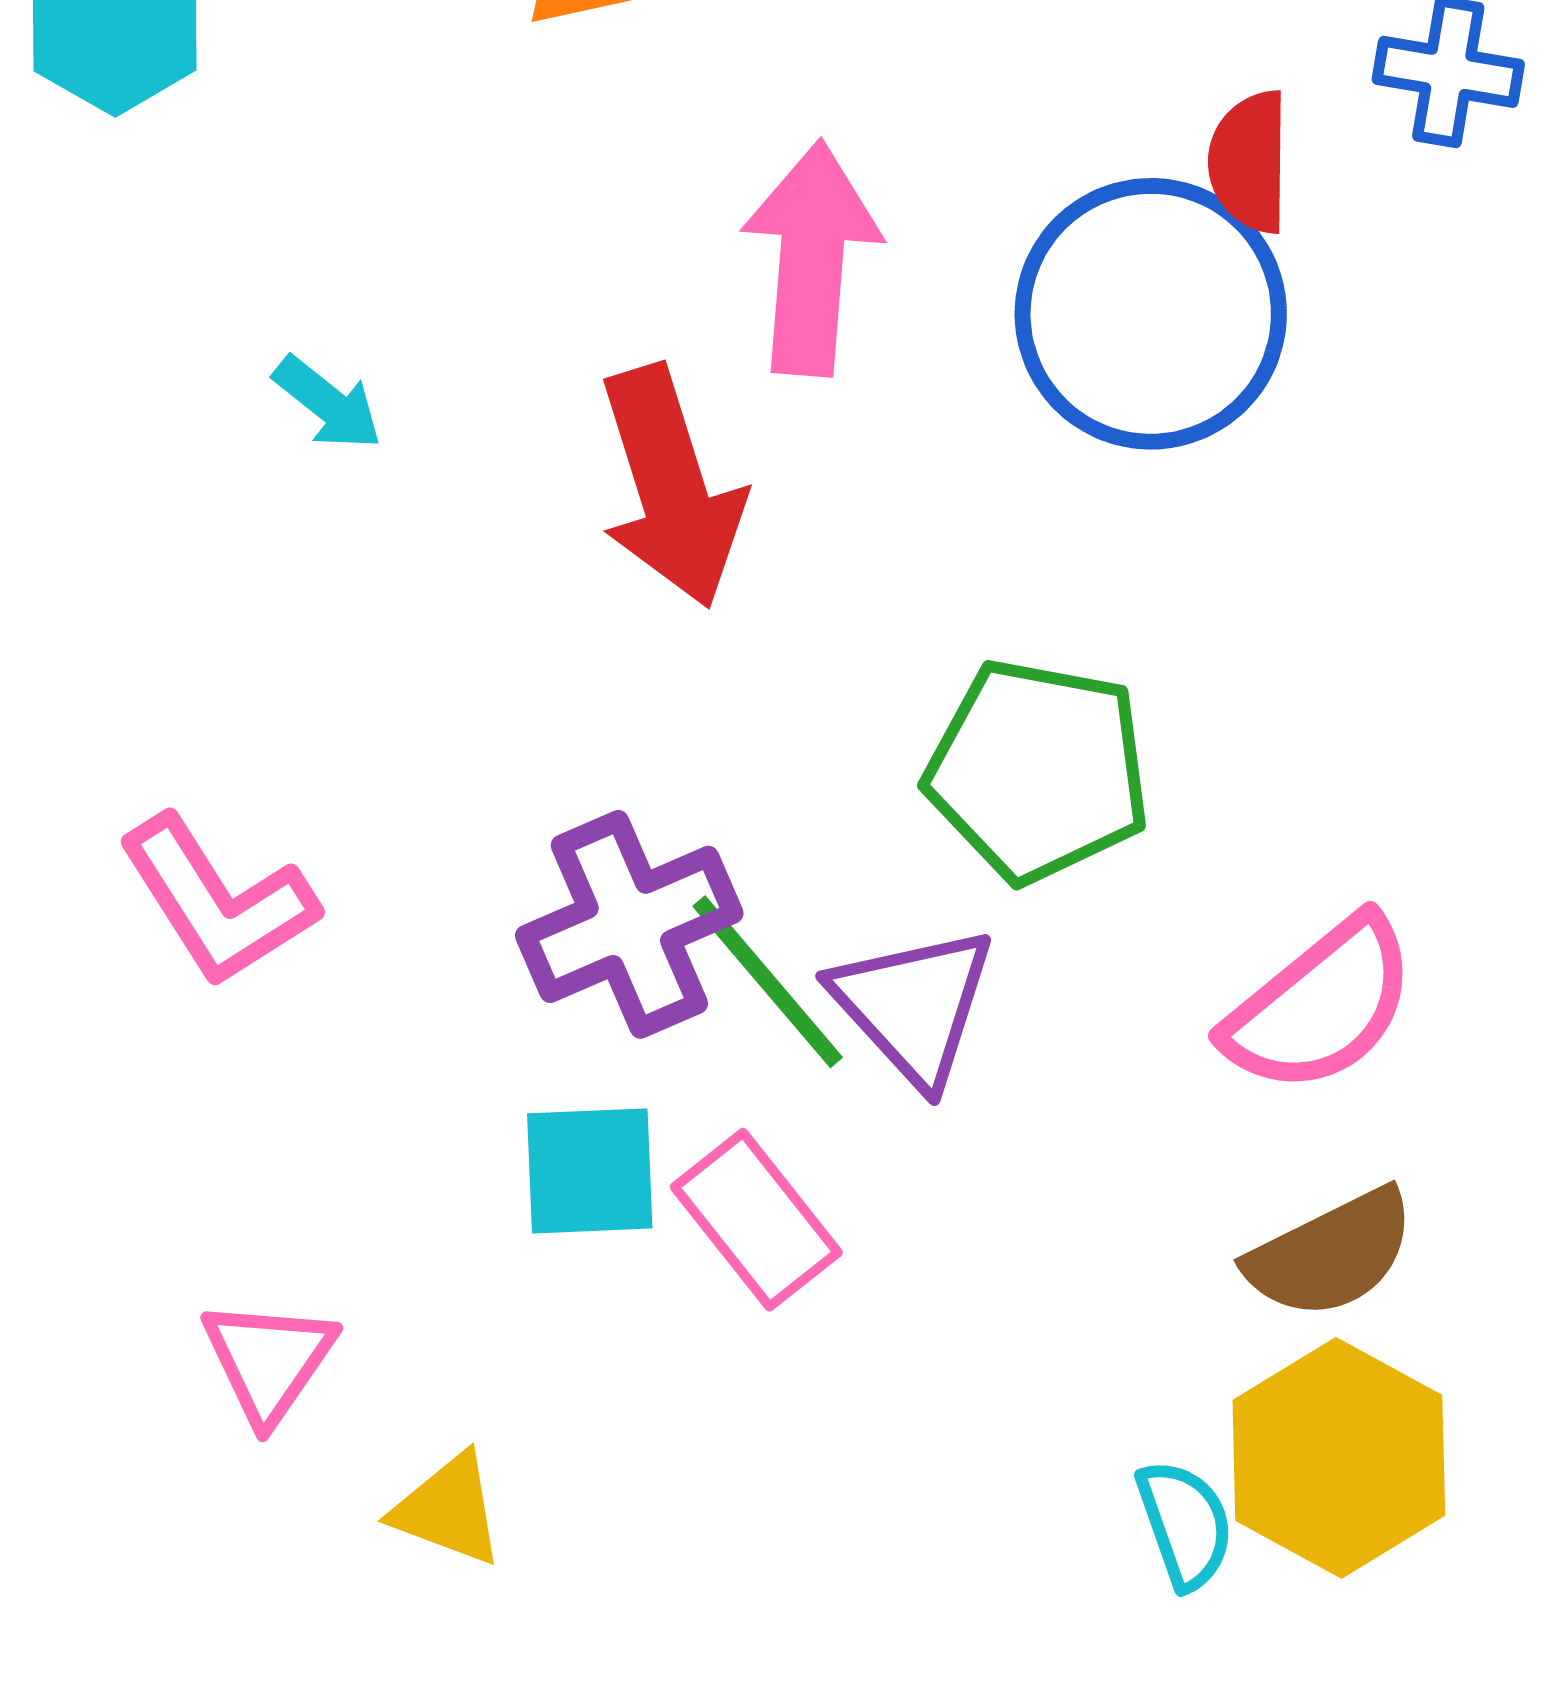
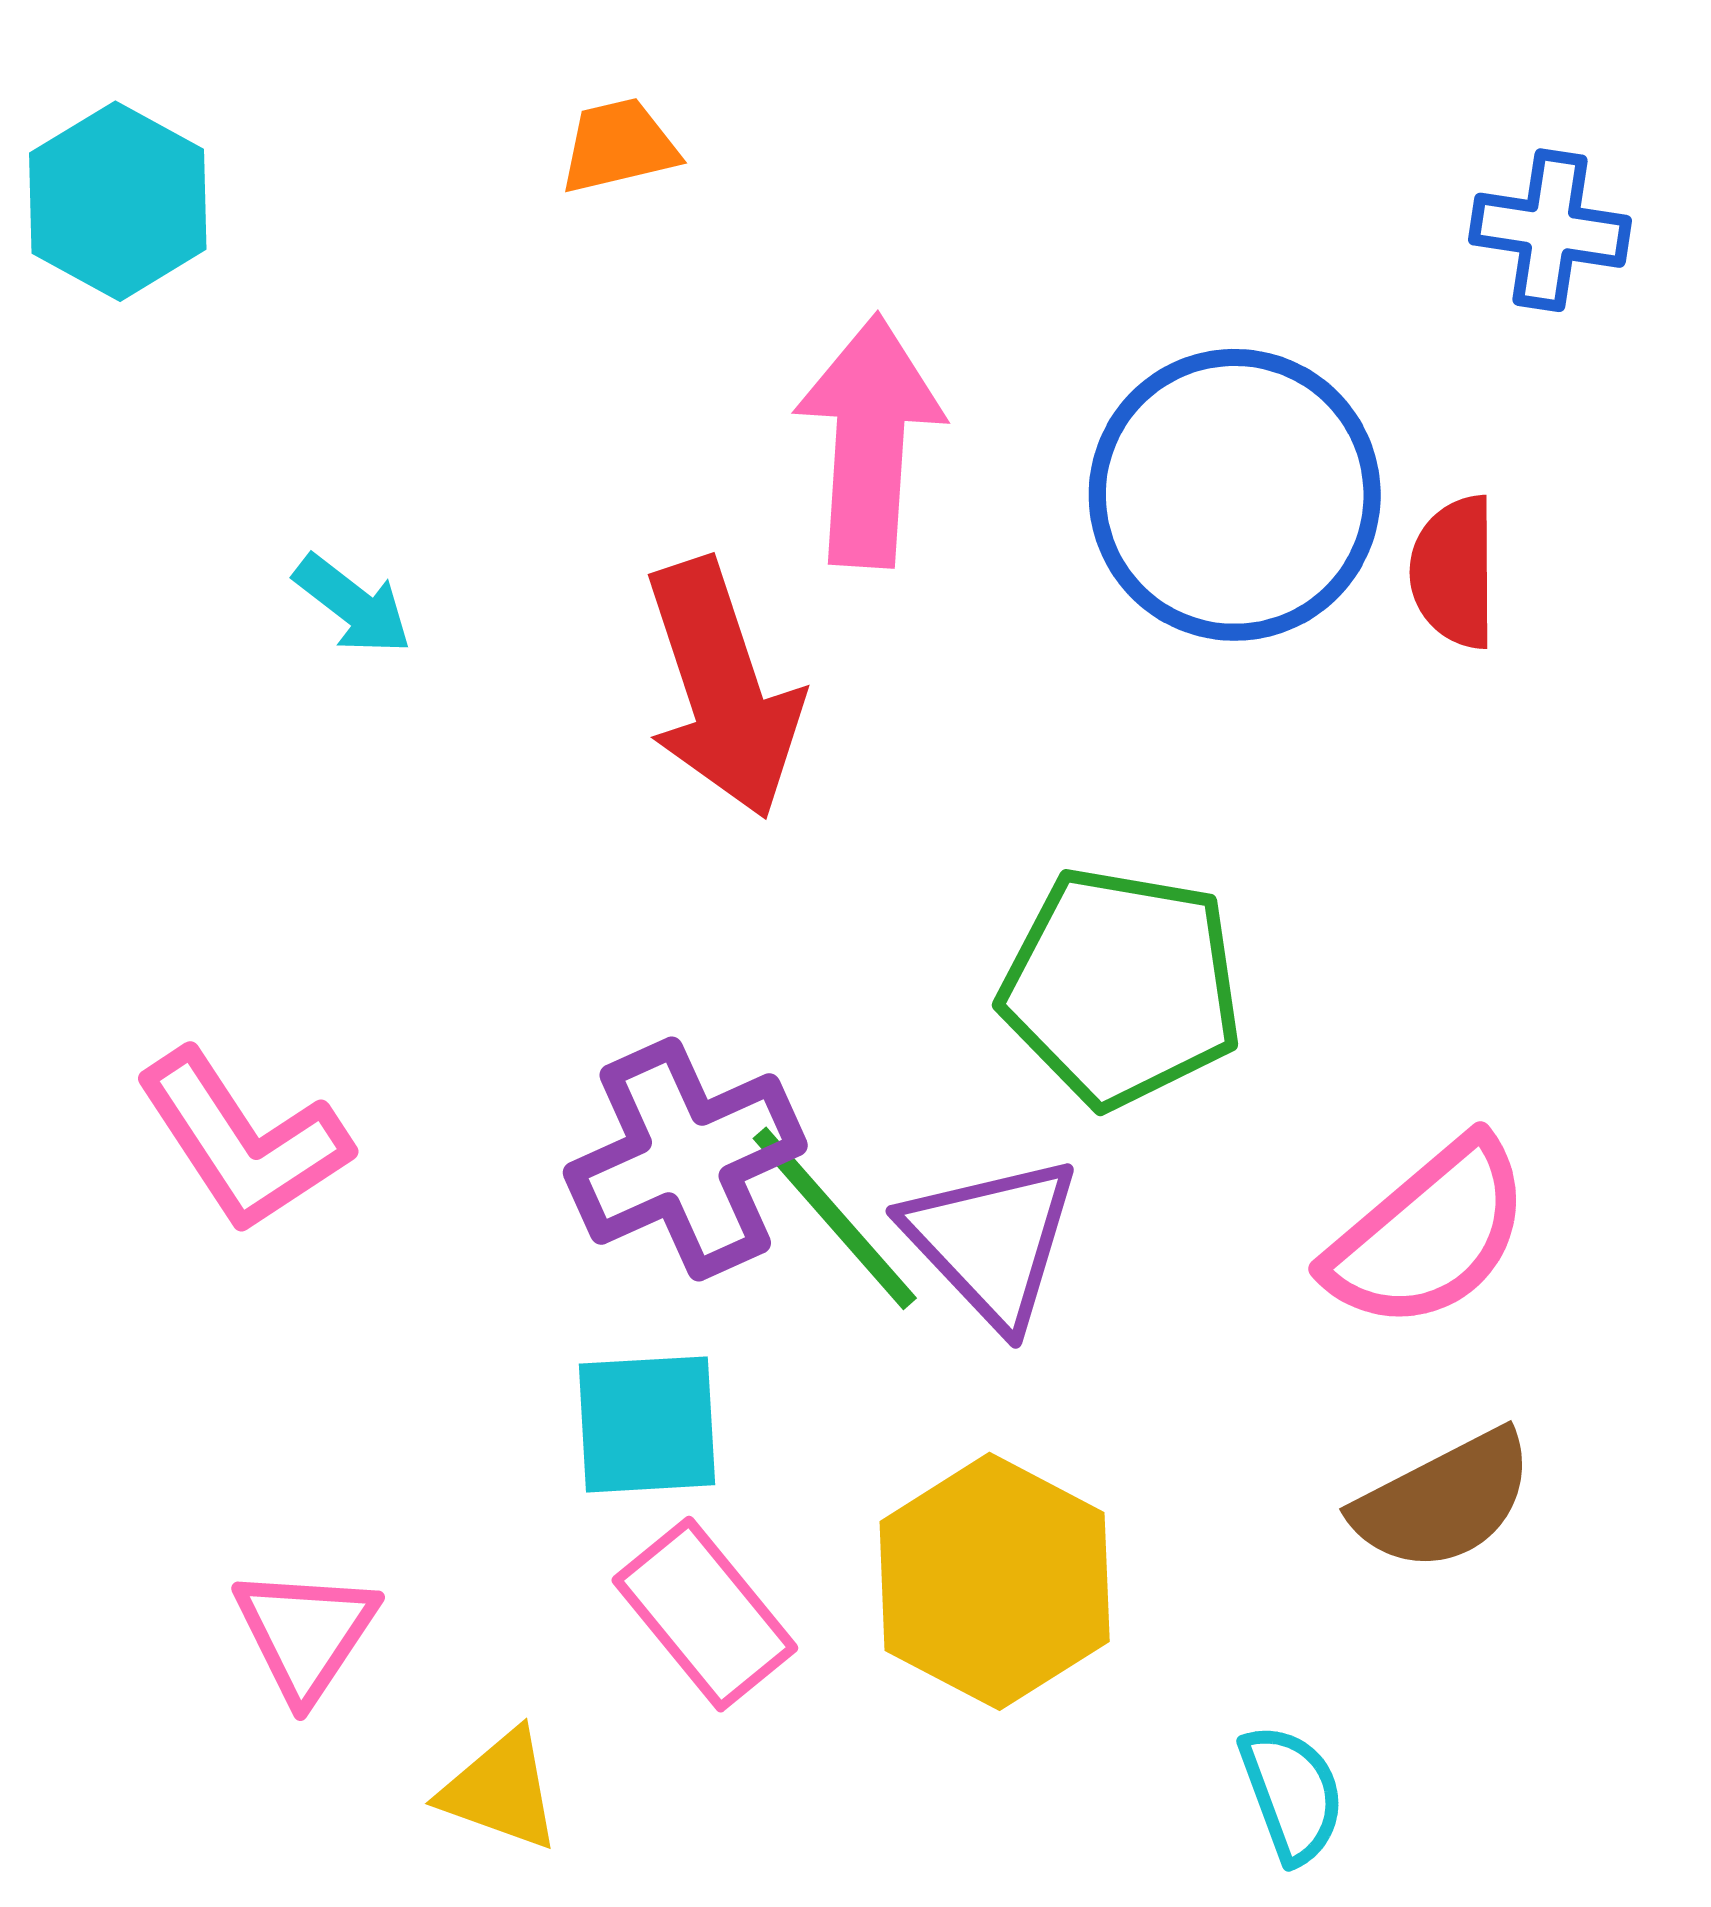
red semicircle: (1249, 162) -> (1454, 572), moved
pink rectangle: (756, 1220) -> (705, 1614), moved
yellow hexagon: (1339, 1458) -> (995, 1581), moved

